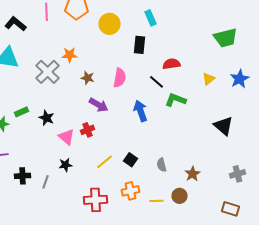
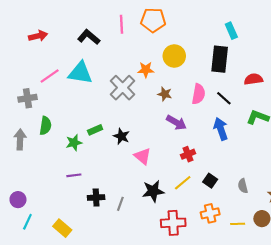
yellow circle: (110, 24) -> (174, 56), moved
black rectangle: (140, 45) -> (220, 59), size x1.4
black line: (156, 82) -> (224, 98), moved
red cross: (88, 130) -> (188, 154), moved
black star: (66, 165) -> (153, 191), moved, size x1.5

